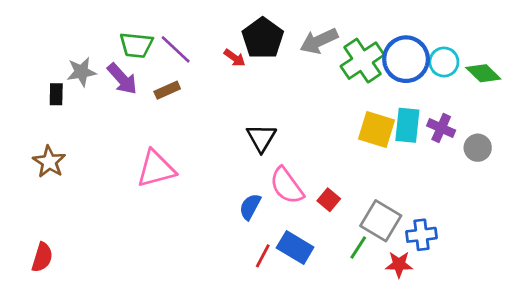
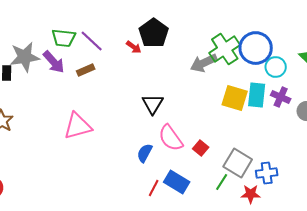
gray arrow: (319, 41) -> (204, 63), moved
cyan circle: (444, 62) -> (276, 67), moved
gray star: (81, 72) -> (25, 57), size x1.4

